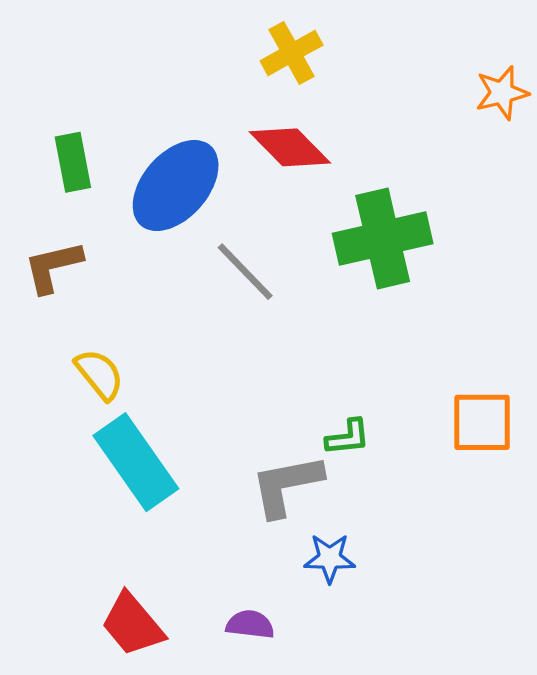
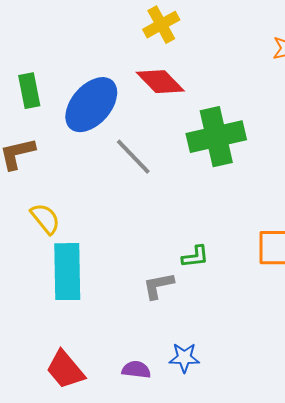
cyan rectangle: (136, 462) -> (67, 272), turned 34
gray L-shape: (287, 485) -> (158, 286), size x0.7
blue star: (330, 558) -> (184, 358), moved

